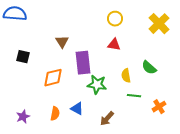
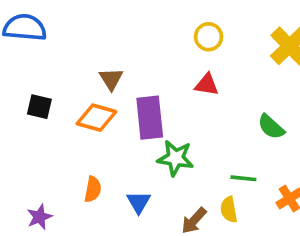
yellow semicircle: (126, 76) -> (229, 210), moved
orange diamond: (53, 78) -> (96, 118), moved, turned 30
blue triangle: (77, 109) -> (139, 202), turned 32
orange semicircle: (55, 114) -> (93, 189), moved

